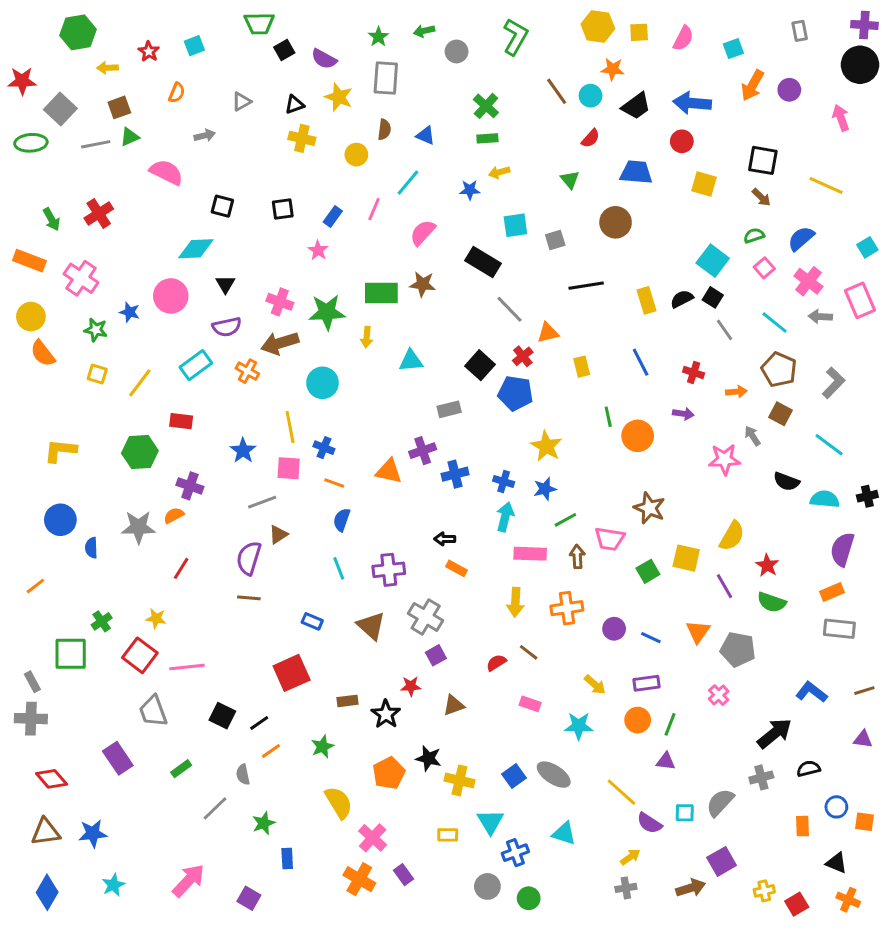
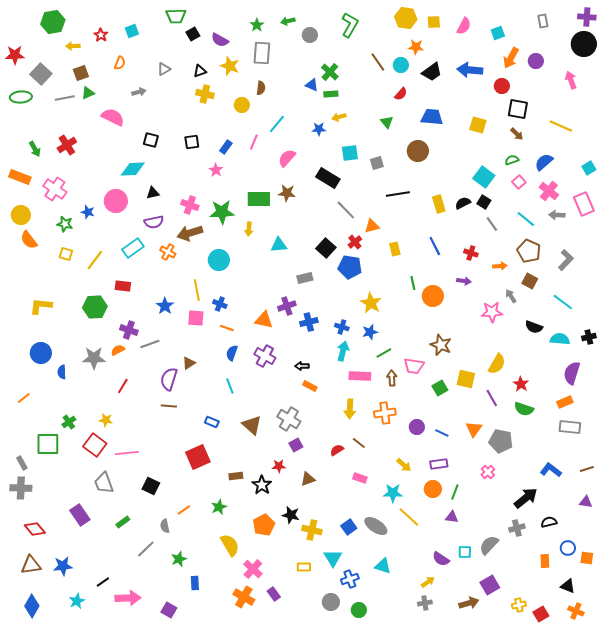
blue triangle: (426, 135) -> (312, 85), moved
red circle: (682, 141) -> (502, 86), moved
black triangle: (225, 284) -> (153, 193), turned 48
gray line: (262, 502) -> (150, 344), moved
purple cross: (389, 570) -> (265, 356), moved, turned 35
black line: (259, 723) -> (103, 582), moved
yellow line: (621, 792) -> (409, 517), moved
pink arrow: (188, 881) -> (128, 598), turned 45

